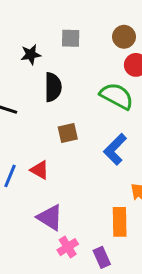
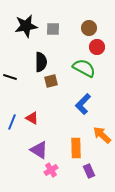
black star: (31, 55) -> (26, 26), moved, size x1.6
brown square: (68, 133) -> (51, 81), moved
orange rectangle: (120, 222) -> (76, 148), moved
purple rectangle: (102, 257) -> (89, 171), moved

